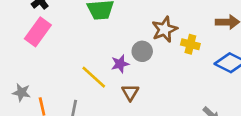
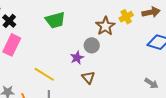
yellow cross: (190, 44) -> (126, 17), moved, turned -32
yellow line: (94, 77) -> (44, 74), moved

